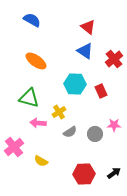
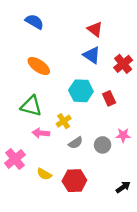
red hexagon: (84, 174) -> (74, 181), moved

